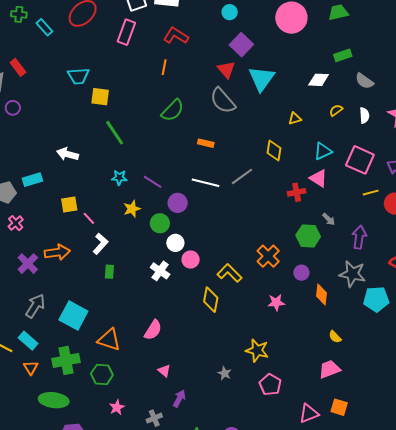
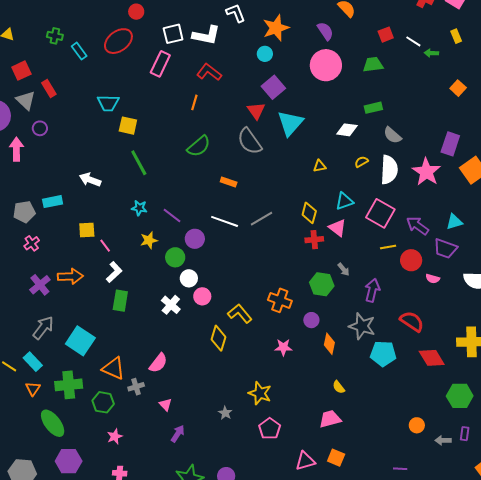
white semicircle: (364, 115) -> (389, 170), size x1.8
yellow diamond: (274, 151) -> (309, 213), moved
orange cross: (268, 256) -> (280, 300), turned -30
green rectangle: (109, 272) -> (120, 301), size x1.5
green ellipse: (54, 400) -> (53, 423), turned 40
gray cross: (154, 418) -> (136, 387), moved

